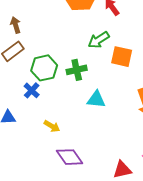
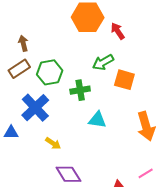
green hexagon: (44, 68) -> (50, 72), moved
blue cross: (32, 90) -> (35, 108), size x1.8

